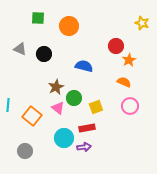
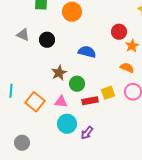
yellow square: (96, 107) -> (108, 93), moved
pink triangle: (58, 108) -> (61, 102), moved, turned -32
red rectangle: (87, 128) -> (90, 101), moved
purple arrow: (84, 147) -> (87, 133), turned 136
gray circle: (25, 151) -> (22, 143), moved

